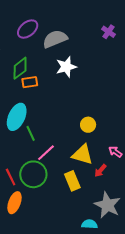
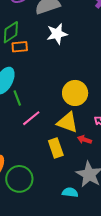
yellow circle: (88, 125) -> (75, 93), size x1.6
red arrow: (100, 171) -> (84, 140), turned 64
green circle: (33, 174) -> (19, 179), moved

